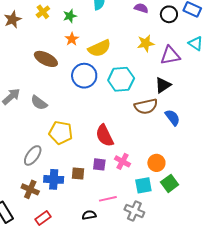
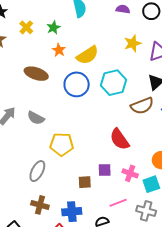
red semicircle: (105, 136) -> (119, 139), moved
pink cross: (123, 161) -> (130, 173), moved
blue cross: (54, 179) -> (72, 212), moved

